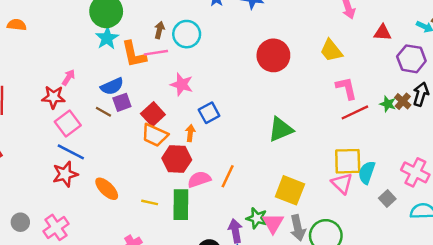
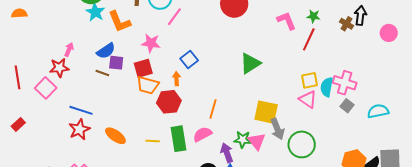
pink line: (156, 53) -> (174, 17), moved, turned -36
pink star: (182, 84) -> (151, 43), moved
pink L-shape: (346, 88) -> (286, 21), moved
purple square: (122, 102) -> (116, 63), turned 35
green star: (388, 104) -> (313, 16), moved
red line: (355, 112) -> (309, 39), turned -30
red square: (153, 114) -> (143, 68), turned 36
pink square: (68, 123) -> (46, 88), moved
yellow square: (348, 161) -> (310, 80), size x0.7
pink cross: (415, 172) -> (345, 83), moved
pink semicircle: (199, 179) -> (202, 134), moved
gray arrow: (298, 228) -> (277, 129), moved

